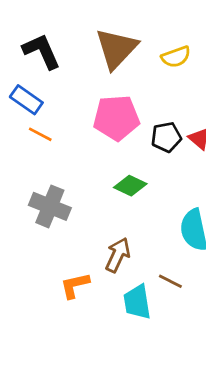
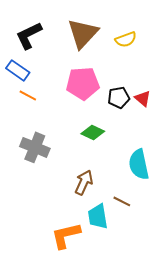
black L-shape: (42, 51) -> (29, 35), turned -92
orange L-shape: (75, 285) -> (66, 235), moved, size x1.4

